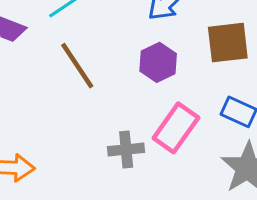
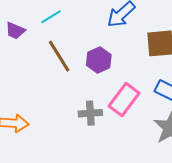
purple hexagon: (158, 62) -> (99, 60), moved

